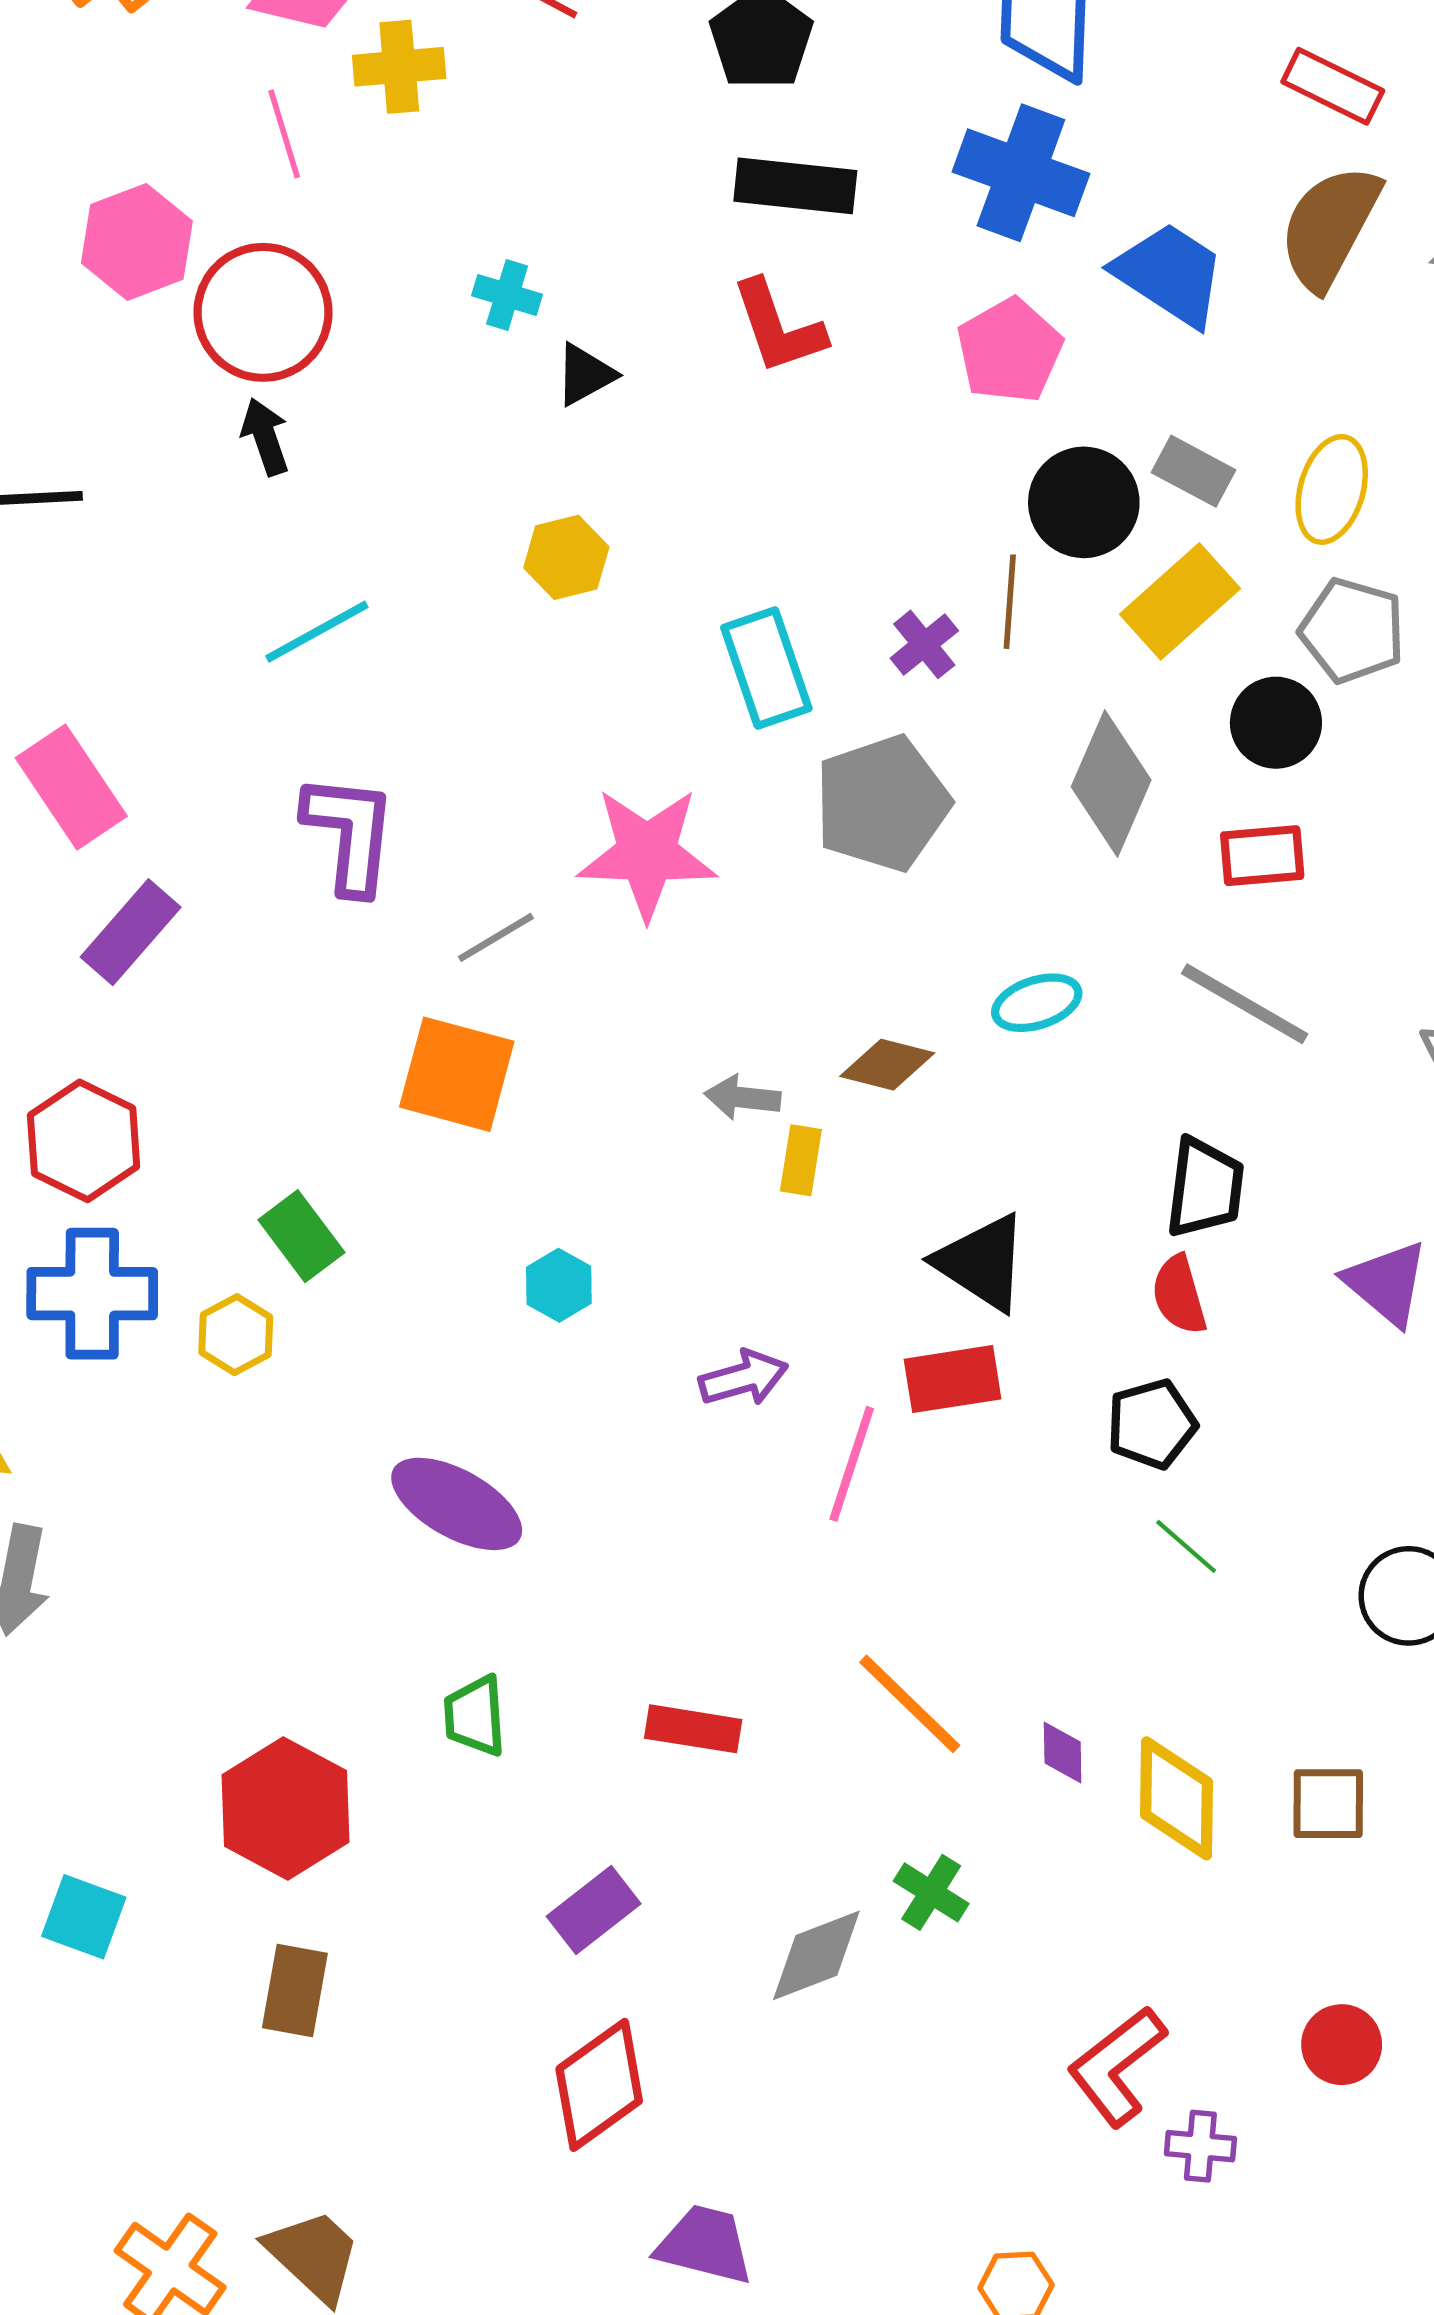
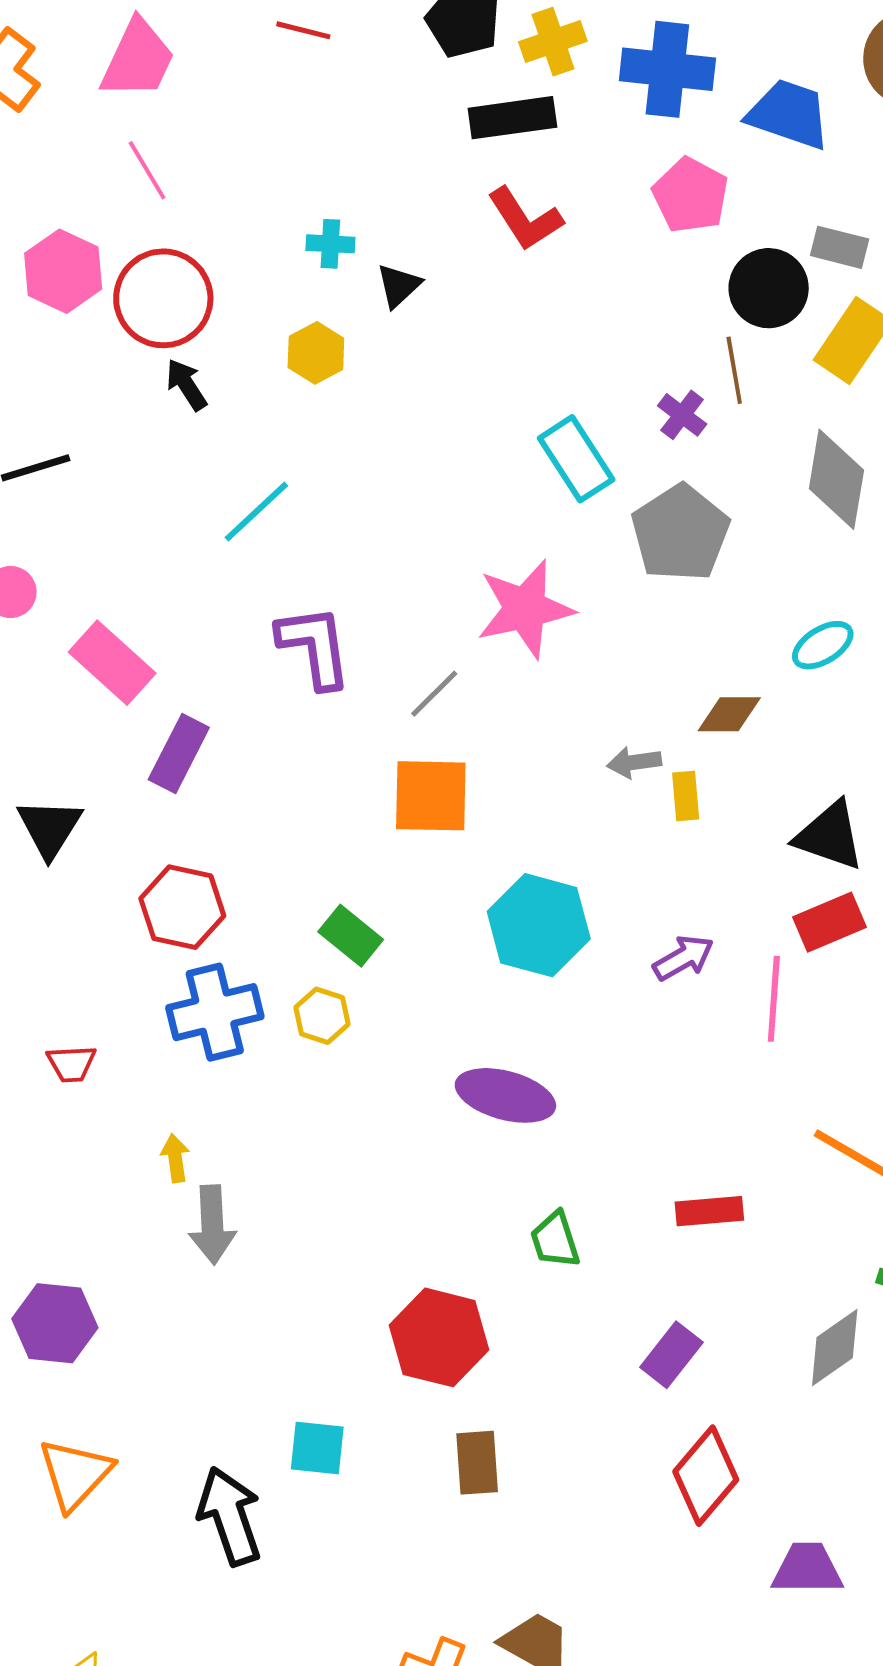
yellow cross: (399, 67) -> (553, 42), moved
yellow hexagon: (566, 557) -> (316, 353), moved
cyan hexagon: (559, 1285) -> (539, 925), size x2.0

